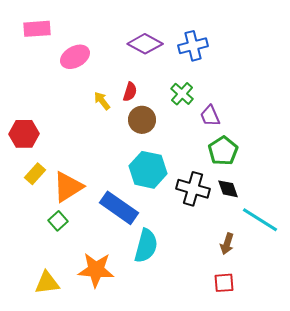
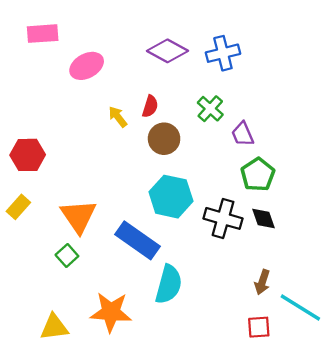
yellow rectangle: (35, 174) -> (18, 207), moved
orange triangle: (68, 187) -> (78, 216), turned -32
cyan line: (260, 220) -> (300, 307), moved

